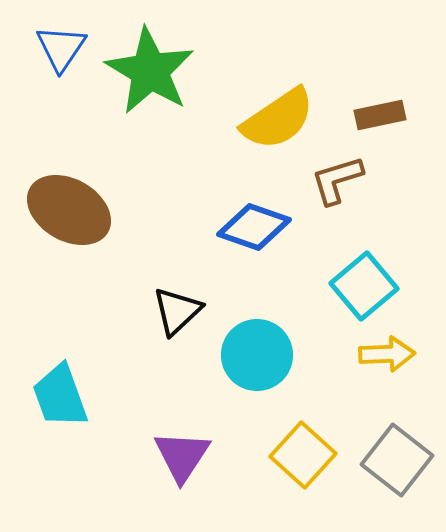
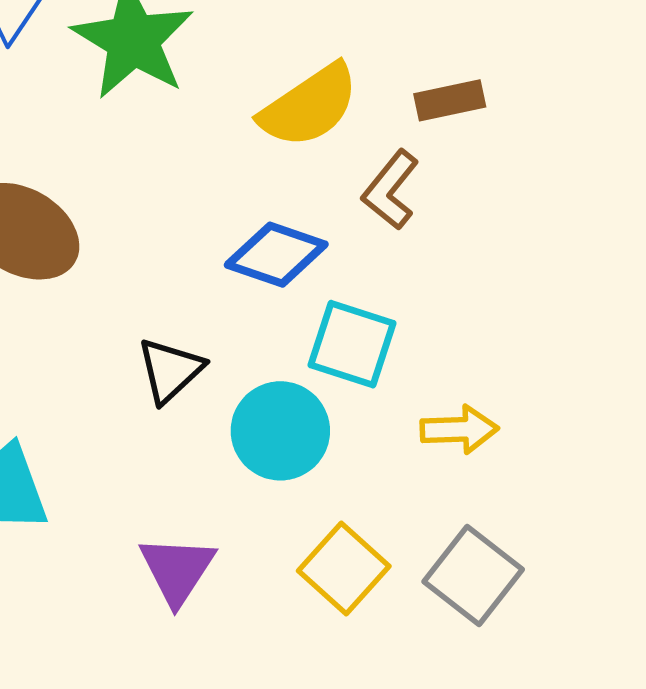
brown L-shape: (337, 180) -> (391, 190), turned -34
cyan square: (364, 286) -> (352, 344), moved, turned -32

